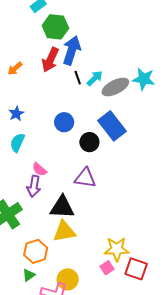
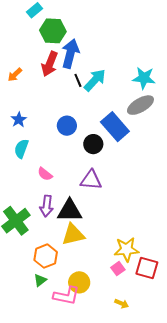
cyan arrow: (95, 78) -> (95, 80), size x1.4
gray ellipse: (115, 87) -> (140, 105), moved
purple arrow: (34, 186) -> (47, 206), moved

